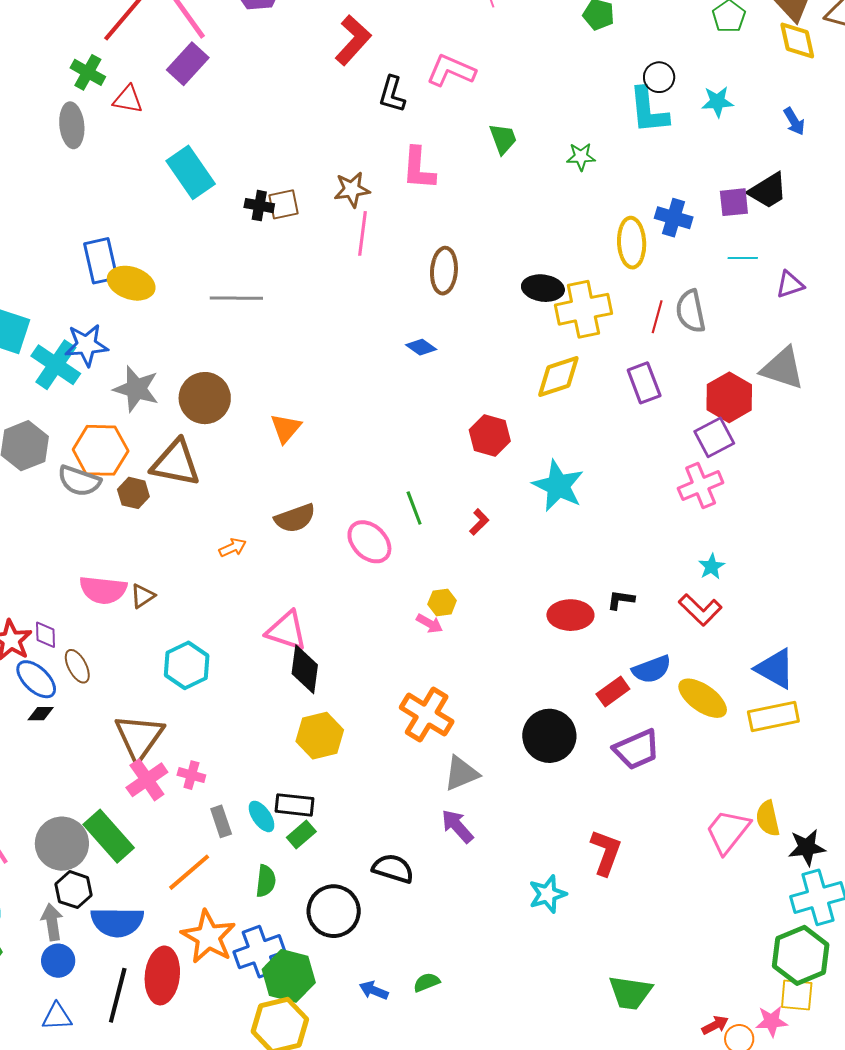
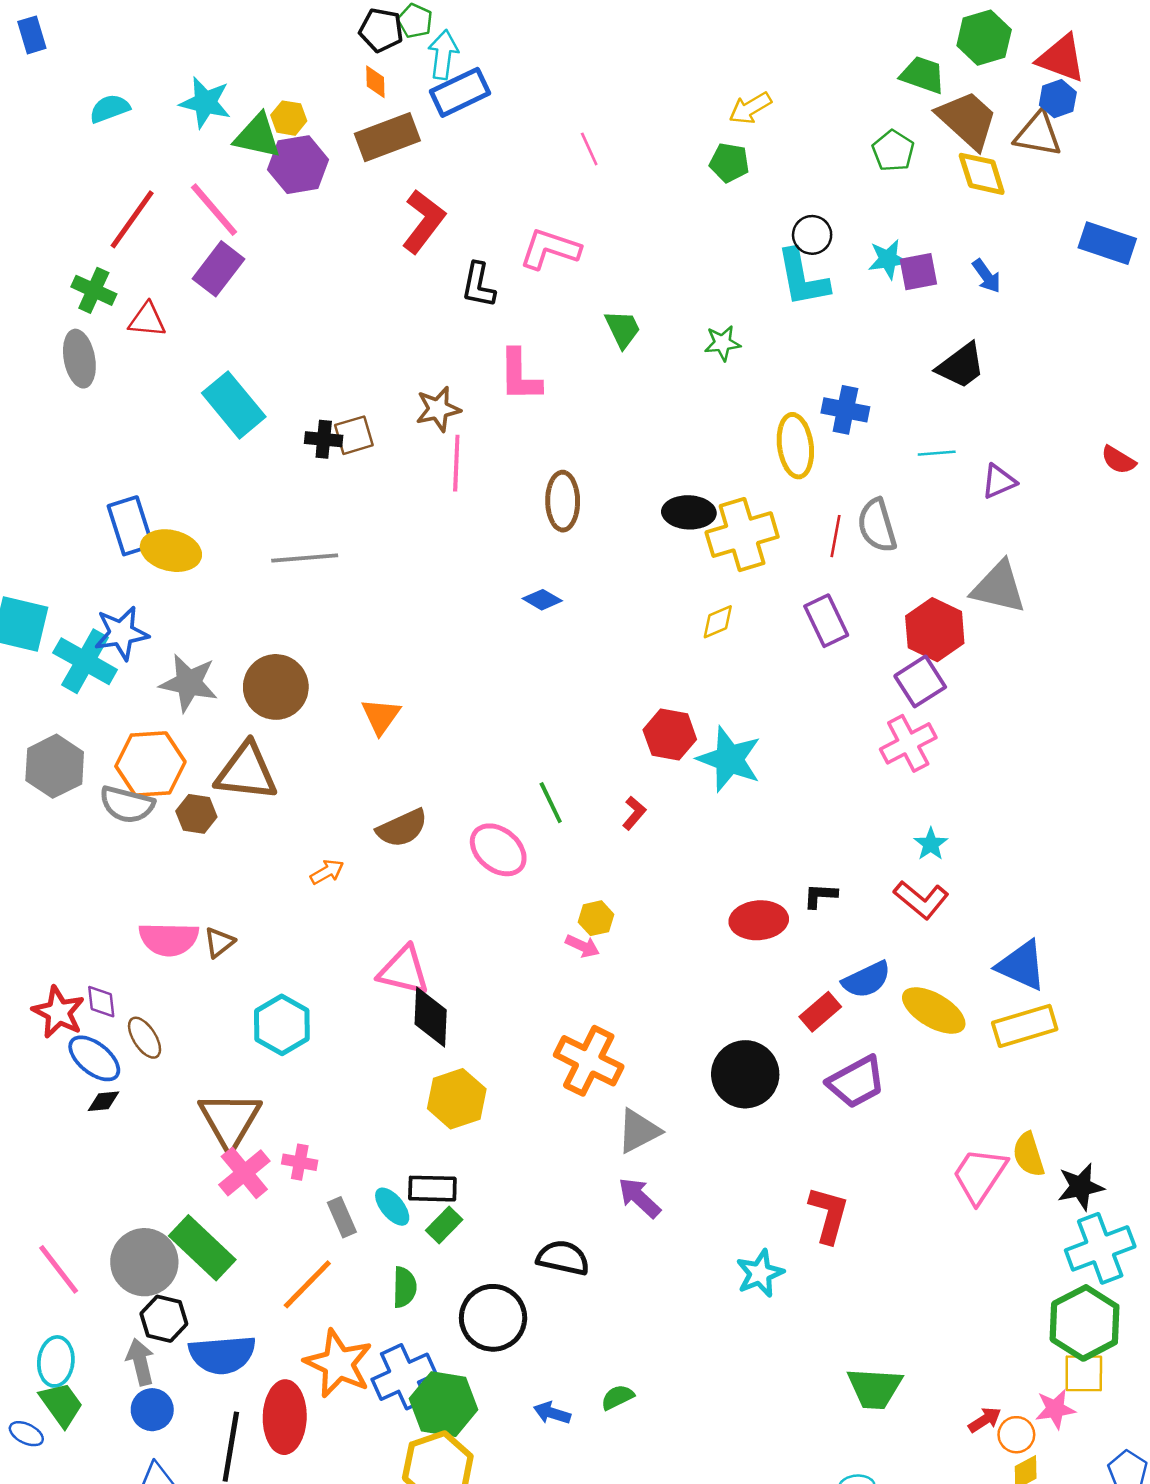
purple square: (734, 202) -> (918, 272), moved
yellow diamond: (558, 376) -> (718, 622), size x0.6
red hexagon: (490, 436) -> (670, 735), moved

